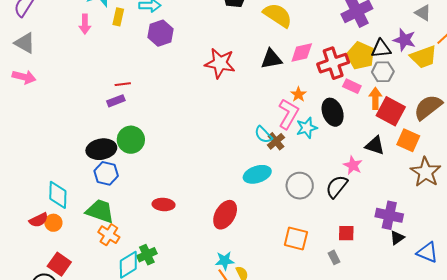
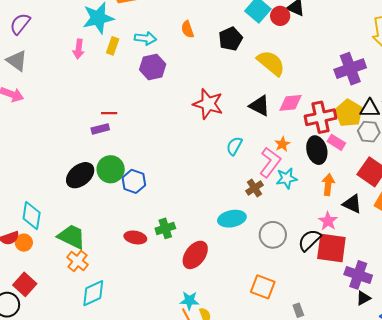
black triangle: (271, 59) -> (260, 106), turned 30
orange arrow: (375, 98) -> (328, 185), moved
black ellipse: (333, 112) -> (317, 150), moved
cyan semicircle: (263, 135) -> (234, 146), moved, turned 66
black ellipse: (101, 149) -> (80, 175), turned -36
blue hexagon: (106, 173) -> (134, 181), moved
red square: (346, 233) -> (331, 248), moved, size x1.8
green cross: (147, 255) -> (165, 228), moved

